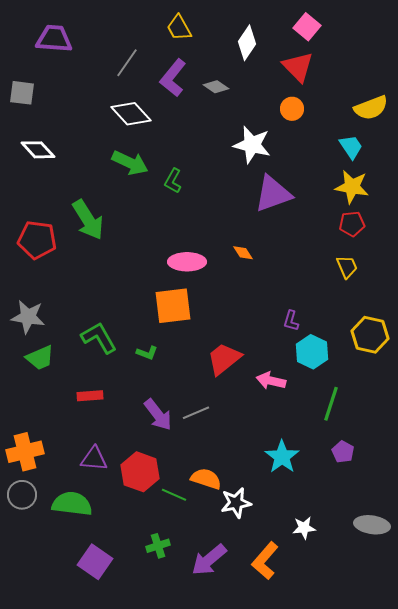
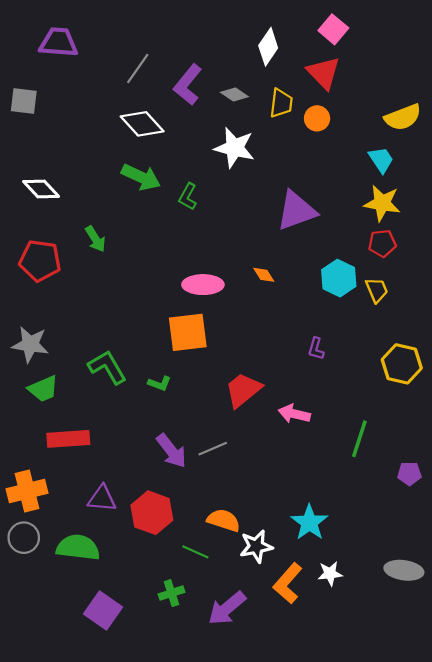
yellow trapezoid: (179, 28) -> (281, 103), moved, turned -144
white star: (252, 145) -> (234, 148), moved
white diamond: (38, 150) -> (41, 189), moved
green arrow: (88, 220) -> (95, 239), size x0.6
cyan hexagon: (312, 352) -> (339, 278), moved
red rectangle: (90, 396) -> (68, 439), moved, size x1.5
purple pentagon: (343, 452) -> (409, 474), moved, turned -30
cyan star: (282, 457) -> (309, 522), moved
green line: (174, 495) -> (195, 552), moved
orange L-shape: (265, 561) -> (288, 583), moved

